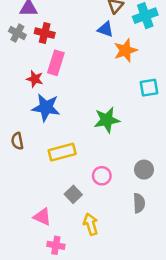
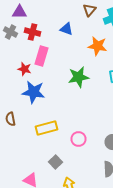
blue triangle: (106, 29) -> (66, 29), moved
orange star: (125, 50) -> (98, 46), turned 30
green star: (107, 120) -> (78, 77), moved
pink circle: (102, 176) -> (78, 139), moved

